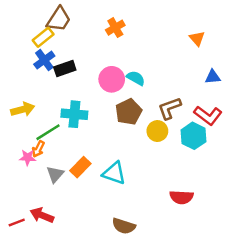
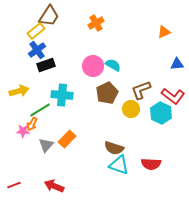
orange triangle: (197, 38) -> (164, 32), turned 48
black rectangle: (65, 68) -> (46, 65), moved
cyan triangle: (114, 173) -> (119, 165), moved
red arrow: (42, 215) -> (54, 186), moved
brown semicircle: (124, 226) -> (114, 148), moved

